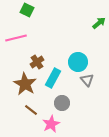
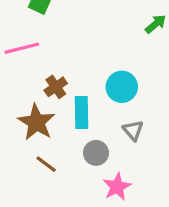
cyan rectangle: (53, 78) -> (82, 113), turned -30
gray triangle: (87, 80) -> (133, 130), moved
pink star: (51, 124) -> (117, 187), moved

